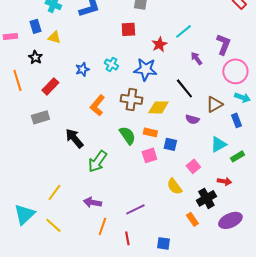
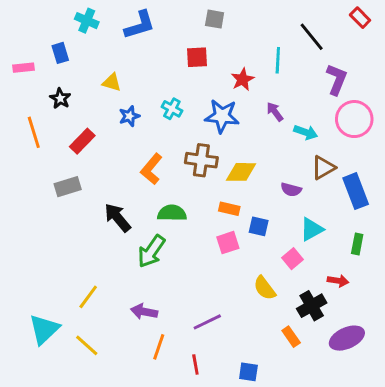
cyan line: (183, 31) -> (278, 60), turned -48
yellow triangle: (54, 37) -> (112, 82), moved
purple arrow: (196, 58) -> (275, 112), moved
black line: (184, 88) -> (312, 37), moved
cyan arrow: (242, 97) -> (306, 132), moved
blue rectangle: (236, 120) -> (356, 191), size x1.6
green semicircle: (127, 135) -> (172, 213), moved, turned -54
cyan triangle: (218, 144) -> (312, 229), moved
green rectangle: (237, 156) -> (357, 244), turned -48

